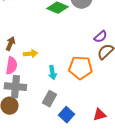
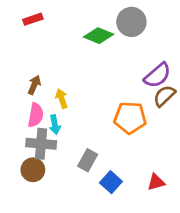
purple semicircle: (100, 37) -> (157, 75), size x1.5
yellow arrow: (30, 54) -> (62, 99), turned -104
cyan arrow: (52, 73) -> (55, 125), moved

